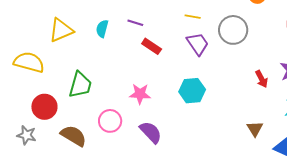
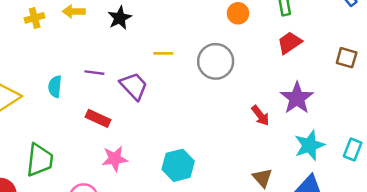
purple trapezoid: (198, 44) -> (134, 86), moved
red rectangle: (152, 46) -> (98, 118), moved
cyan hexagon: (192, 91) -> (178, 165), moved

